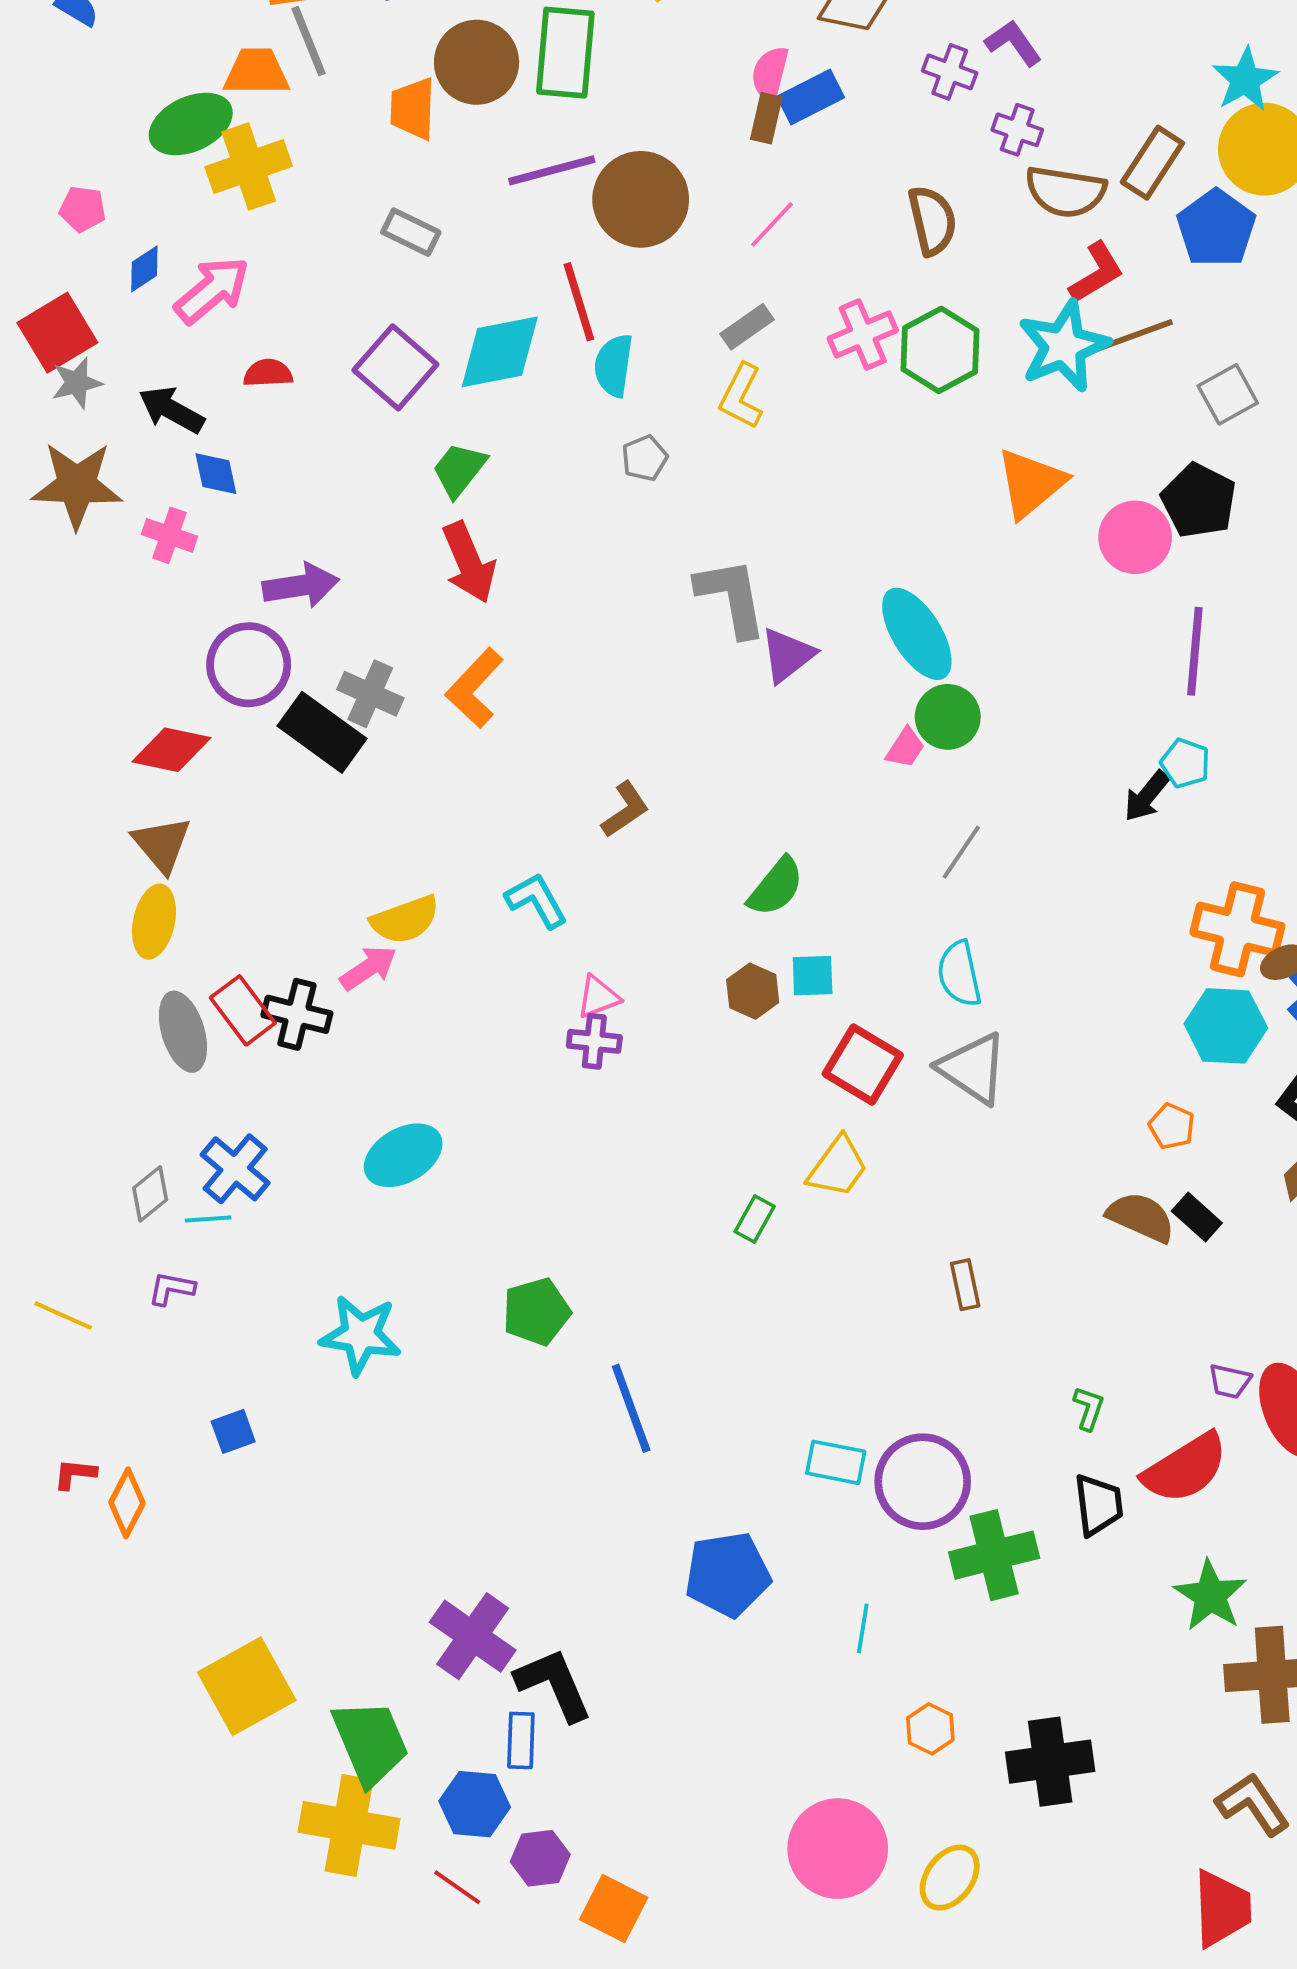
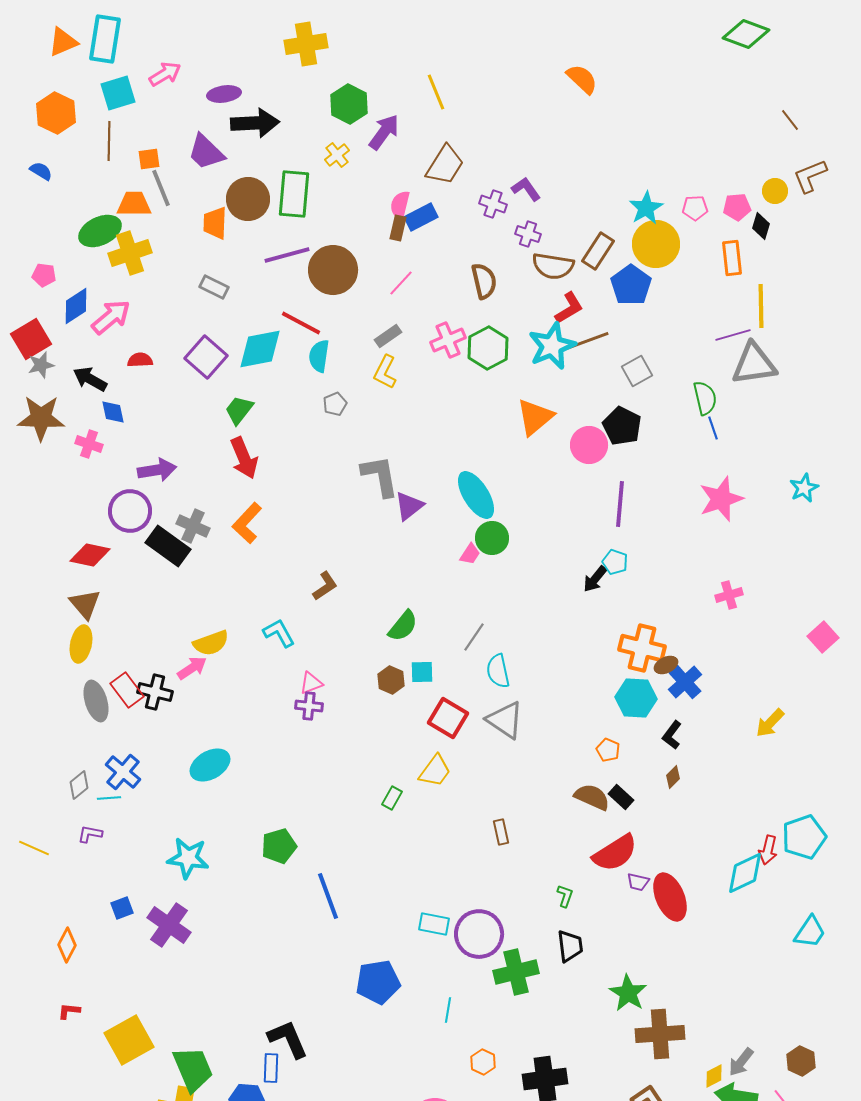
blue diamond: (144, 269) -> (76, 306), size x1.5
red line: (579, 302) -> (301, 323), turned -45
gray line: (961, 852) -> (474, 637), moved
red semicircle: (1185, 1468) -> (615, 853), moved
red L-shape: (75, 1474) -> (69, 1011), moved
purple cross: (473, 1636) -> (169, 925), moved

